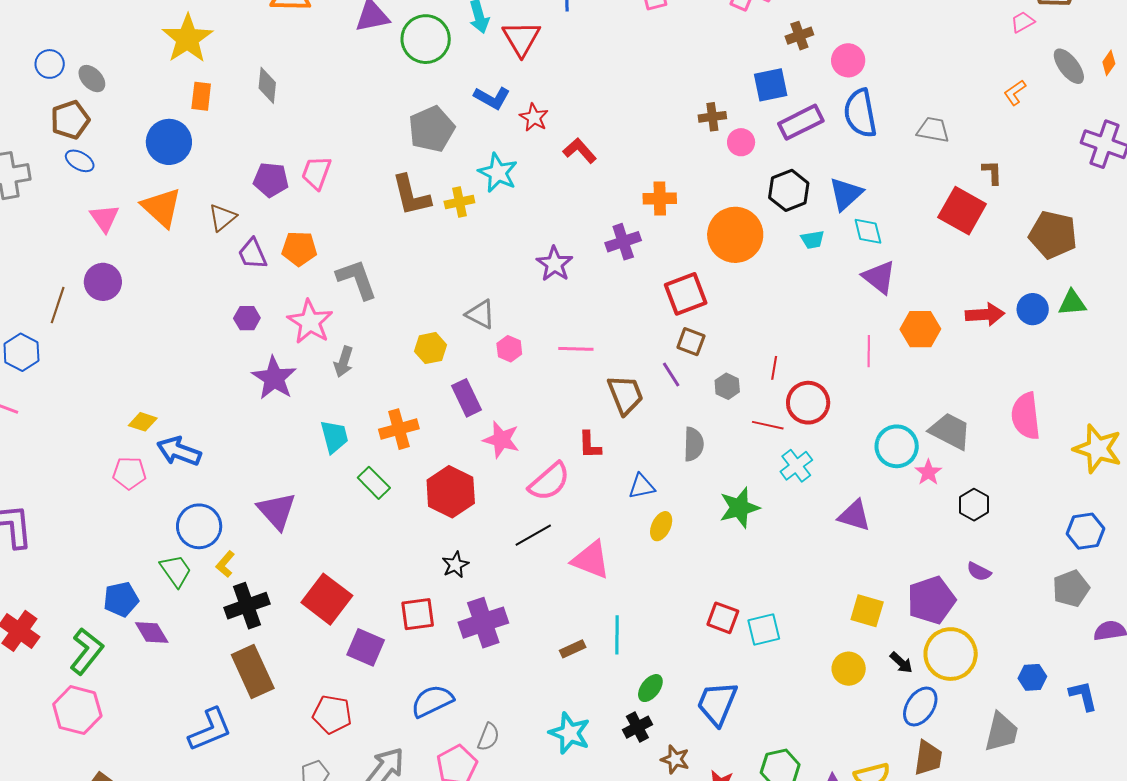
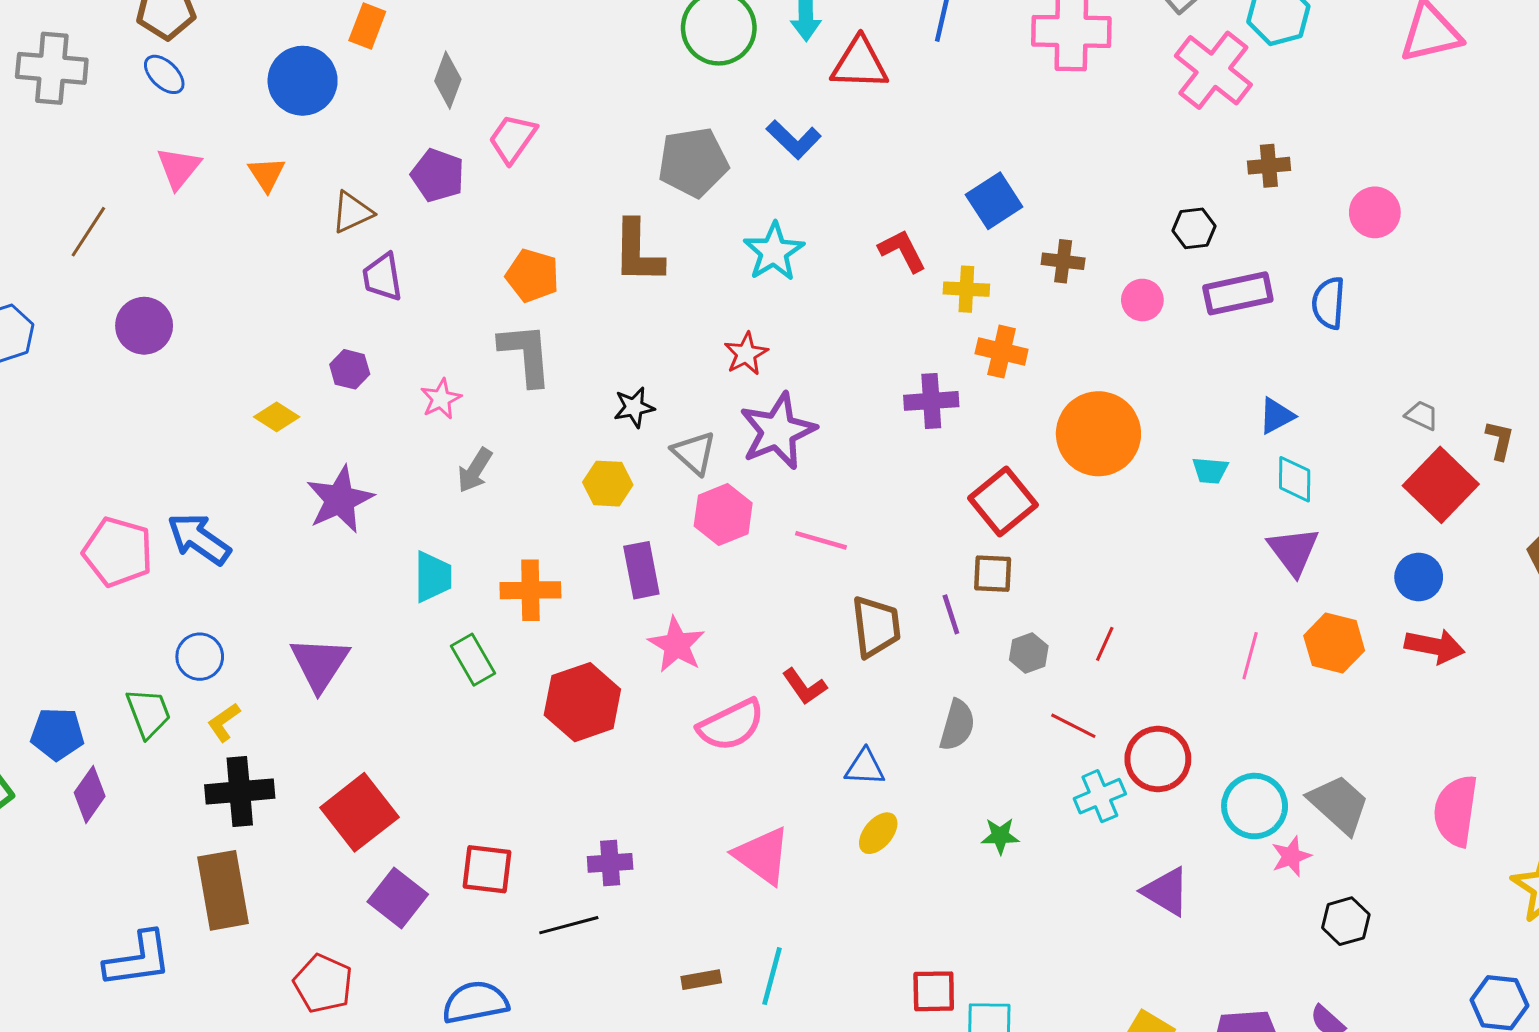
red triangle: (521, 38) -> (860, 63), turned 48
pink circle: (848, 60) -> (1375, 212), moved
gray diamond: (267, 85) -> (448, 80), moved
blue square: (771, 85) -> (994, 201), moved, turned -36
blue semicircle: (860, 113) -> (1329, 303), size x0.7
red star: (534, 117) -> (746, 354), moved
brown cross: (712, 117) -> (1063, 261), moved
gray trapezoid: (933, 130) -> (1422, 415), moved, size x0.7
pink trapezoid: (316, 173) -> (513, 139), moved
black hexagon: (789, 190) -> (1194, 228), moved, size x0.7
blue triangle: (846, 194) -> (1276, 416), size x0.7
yellow cross: (459, 202) -> (966, 289), moved
orange triangle: (162, 207) -> (267, 174), size x0.6
orange pentagon: (299, 249) -> (532, 276), moved
purple star: (554, 264) -> (778, 431), moved, size x1.4
purple circle: (103, 282) -> (144, 326), moved
red square: (686, 294) -> (1003, 501), turned -33
brown line: (58, 305) -> (88, 232), moved
blue circle: (1033, 309) -> (1419, 577), moved
pink star: (310, 322) -> (441, 399), size x0.6
brown square: (691, 342) -> (993, 574), turned -32
pink hexagon: (509, 349) -> (723, 515), size x1.5
purple star: (274, 378) -> (340, 500), moved
red circle: (808, 403) -> (1158, 759), moved
yellow diamond: (143, 422) -> (277, 417), moved
red L-shape: (590, 445) -> (804, 687), turned -48
pink pentagon: (129, 473) -> (118, 552), size x1.4
green star: (739, 508) -> (1000, 836), size x0.6
blue circle: (199, 526) -> (200, 657), size x0.7
black line: (533, 535) -> (569, 925), moved
black star: (455, 565) -> (634, 407), moved
red square: (723, 618) -> (934, 991), turned -36
purple cross: (483, 623) -> (610, 863), moved, size x0.6
purple diamond: (152, 632) -> (90, 794), turned 51

